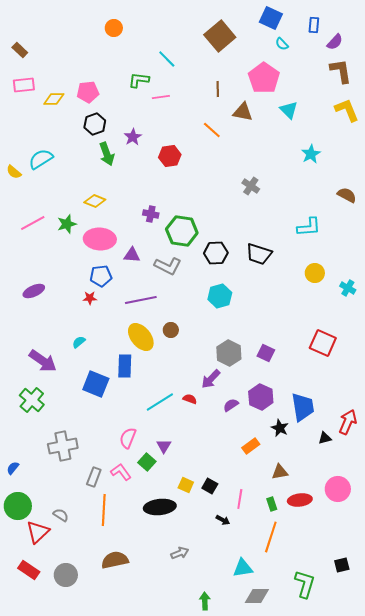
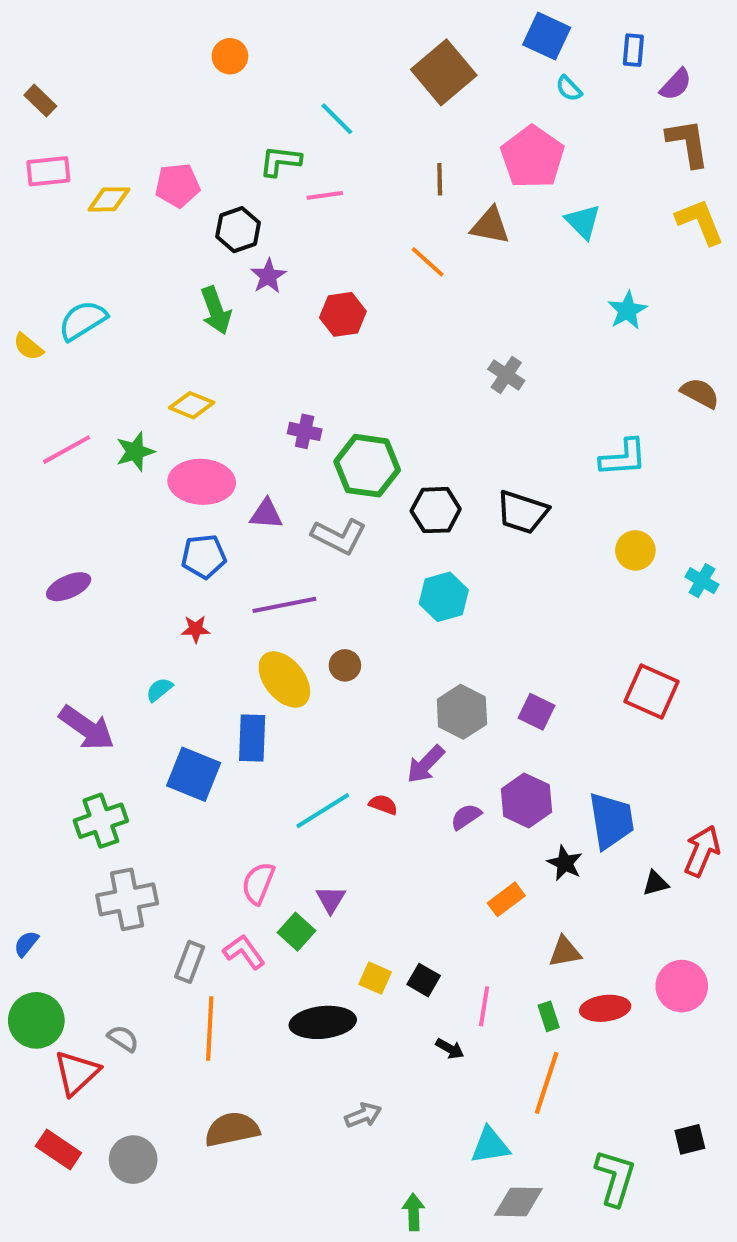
black hexagon: (95, 124) -> (238, 230), moved
red star: (90, 298) -> (196, 629), moved
green cross: (32, 400) -> (101, 821), moved, turned 30

